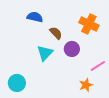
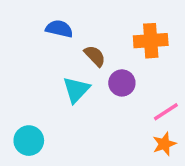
orange cross: (89, 24) -> (151, 41), turned -30
orange star: (86, 85) -> (164, 144), moved

